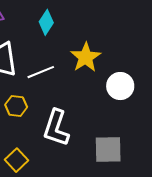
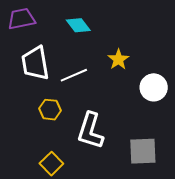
cyan diamond: (46, 22) -> (78, 25), turned -70
yellow star: (86, 57) -> (118, 59), size x0.7

